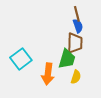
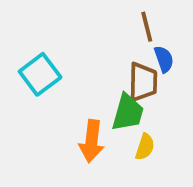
blue semicircle: (78, 26) -> (164, 59), moved
cyan square: (21, 59) -> (40, 74), moved

